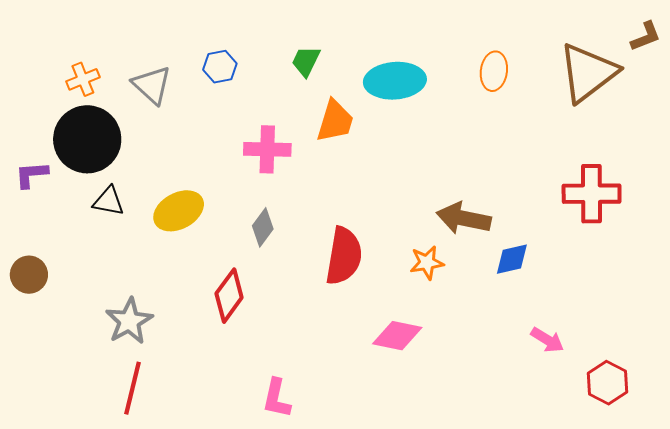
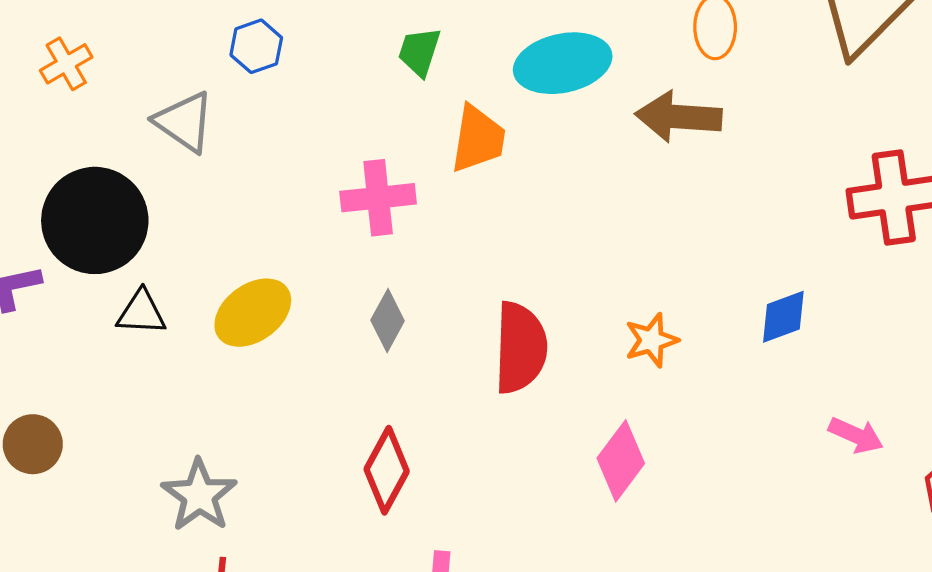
blue hexagon: (220, 67) -> (256, 46), moved
orange cross: (83, 79) -> (66, 64), moved
brown arrow: (464, 218) -> (679, 117), moved
red diamond: (229, 296) -> (387, 470), moved
pink diamond: (397, 336) -> (621, 461), turned -57

